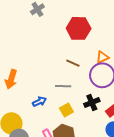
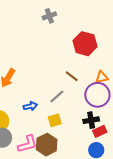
gray line: (63, 86) -> (57, 97), turned -56
black cross: (92, 102) -> (91, 120), moved

